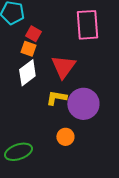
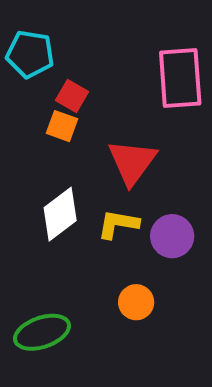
white diamond: (27, 73) -> (60, 214), moved
purple circle: (83, 104) -> (172, 236), size x0.7

